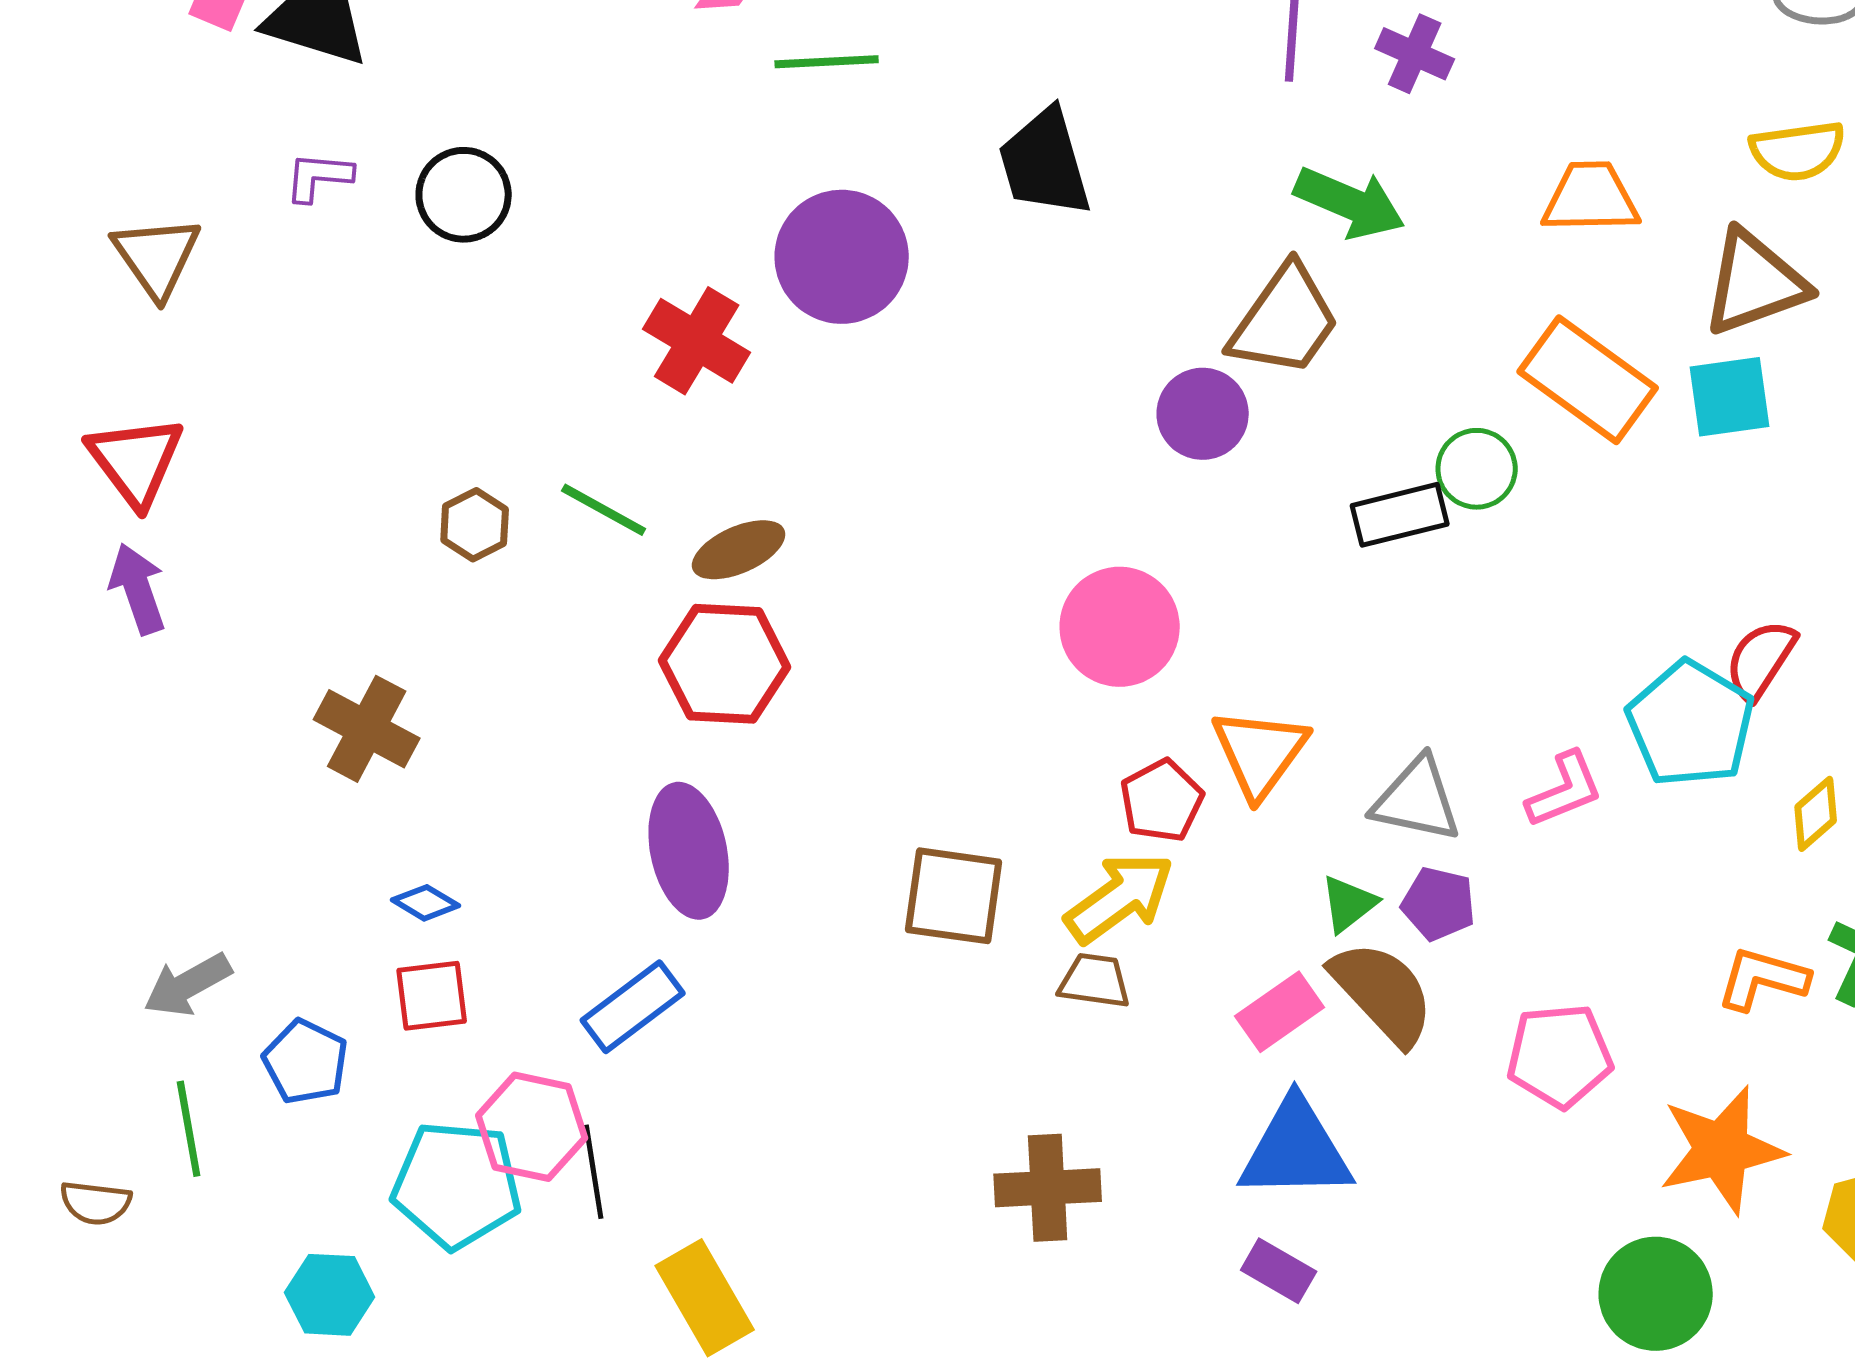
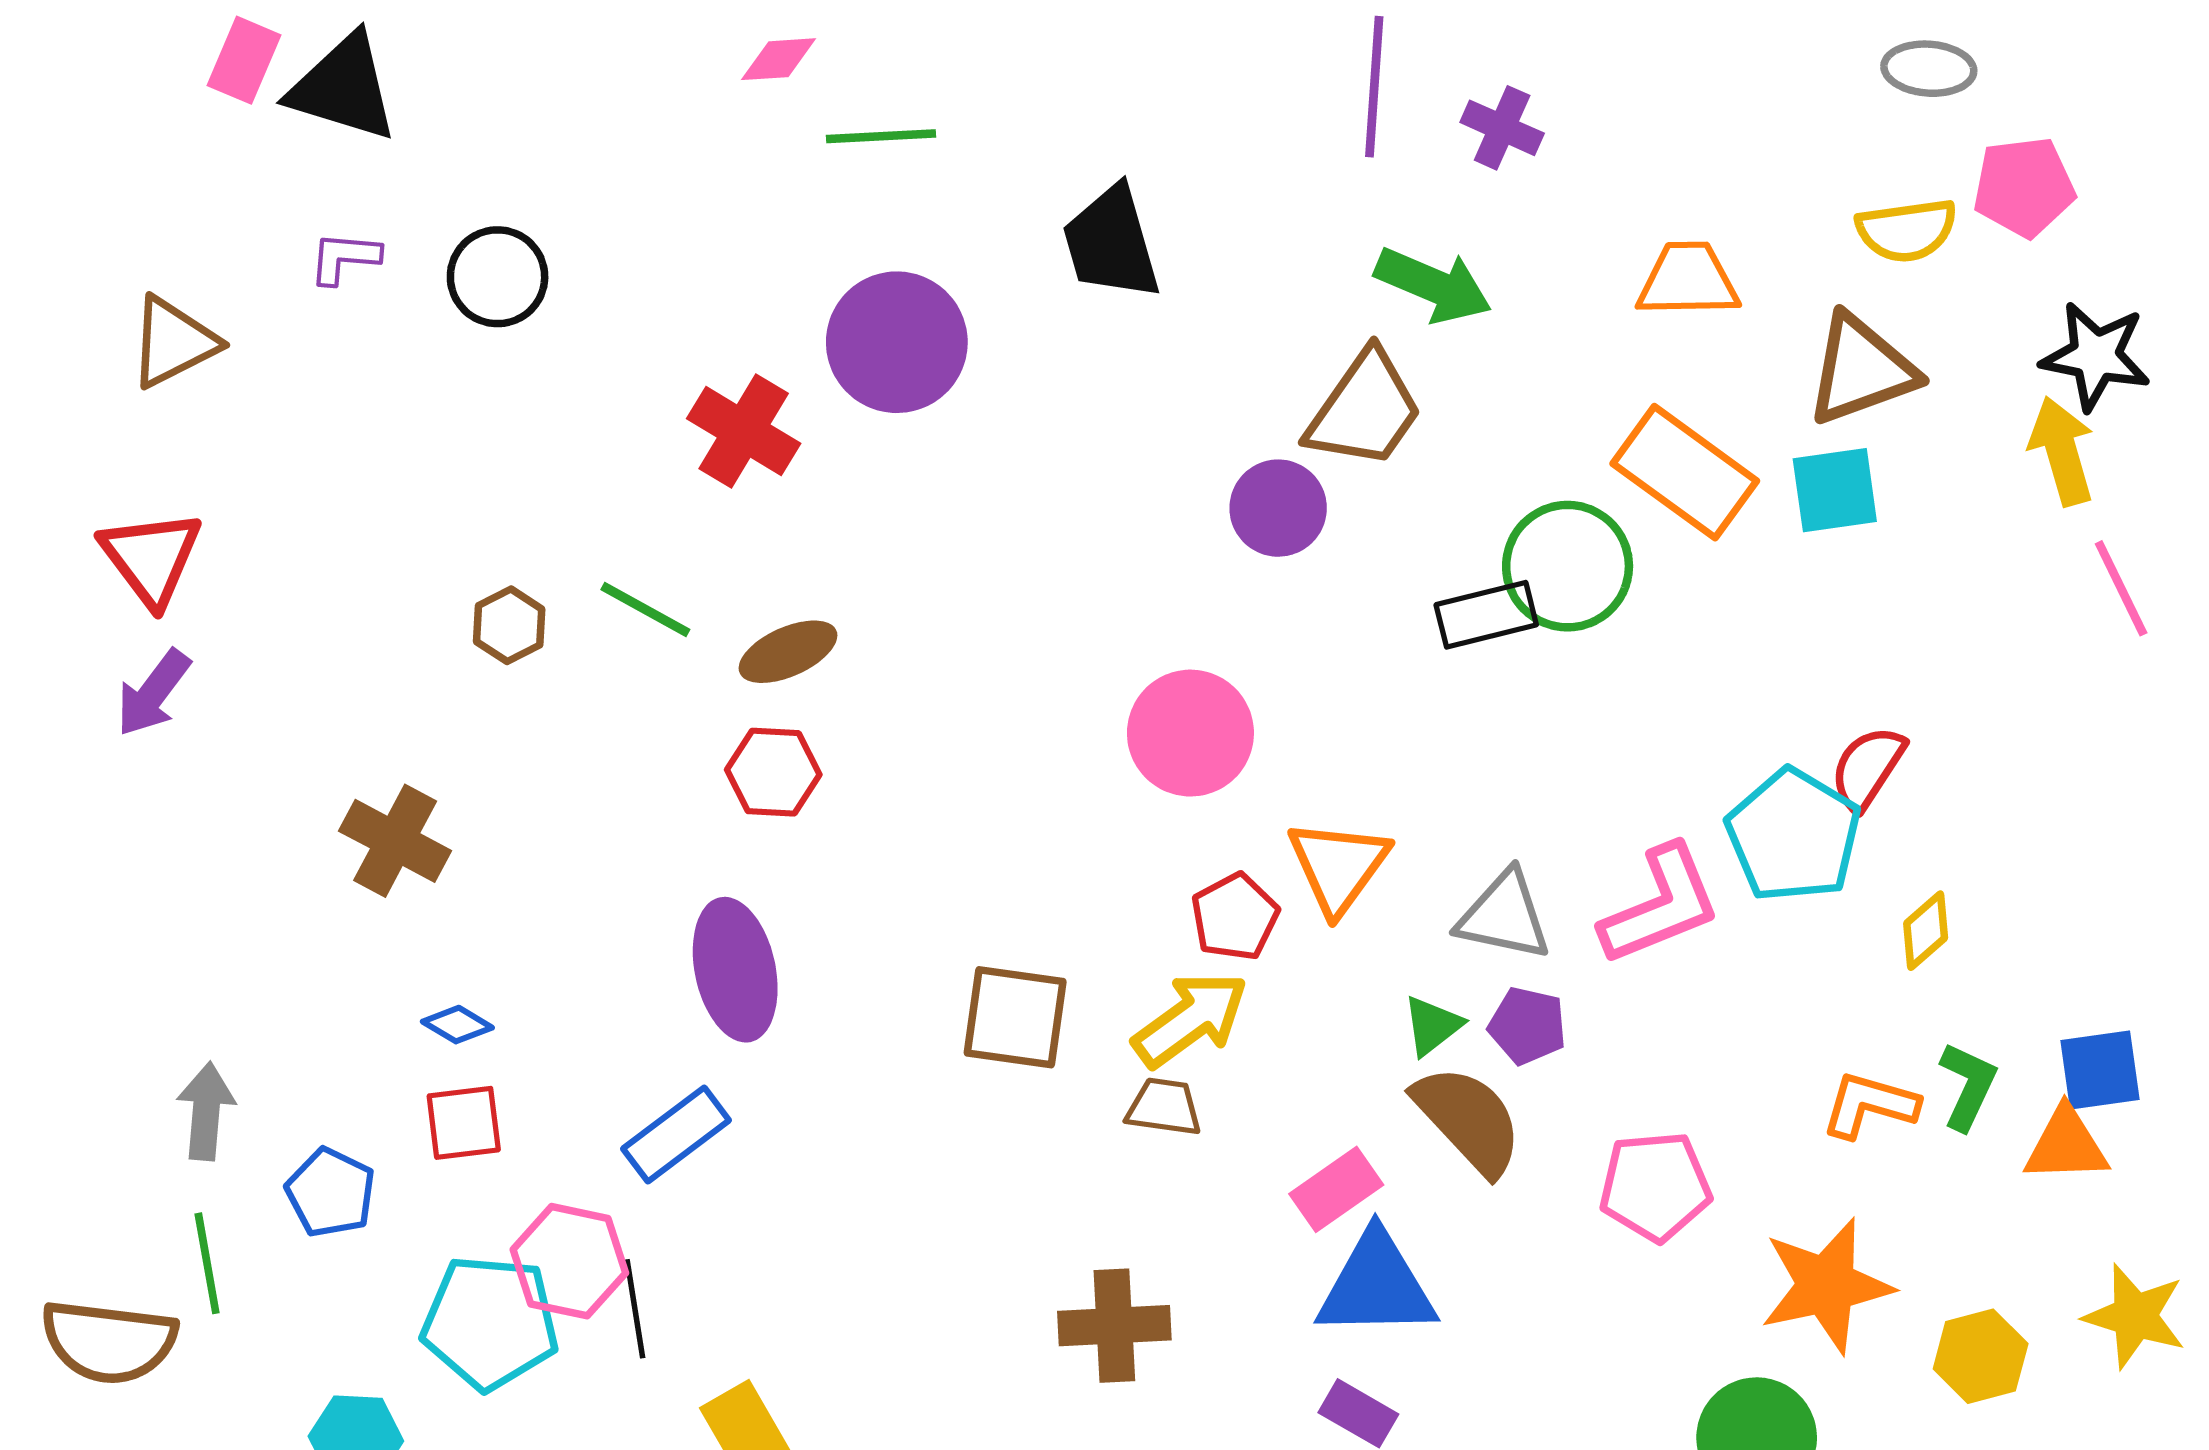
brown triangle: (157, 257) -> (173, 342), turned 38
green circle: (1477, 469) -> (1568, 566), size x1.5
purple arrow: (138, 589) -> (153, 693), turned -124
red hexagon: (725, 664) -> (773, 772), size x0.7
pink L-shape: (1565, 790) -> (1661, 905), size x1.5
gray arrow: (188, 985) -> (206, 1111), turned 124
pink rectangle: (1280, 1012) -> (1336, 1189), moved
brown semicircle: (96, 1203) -> (109, 1341), size x1.8

